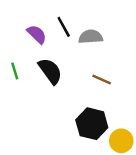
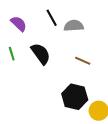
purple semicircle: (37, 34) -> (19, 24), moved

